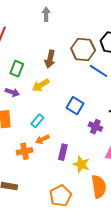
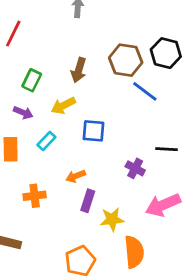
blue square: (75, 106) -> (93, 131), moved, turned -30
cyan rectangle: (37, 121) -> (46, 141), moved
orange arrow: (42, 139) -> (76, 176), moved
yellow star: (81, 164) -> (112, 219), turned -30

